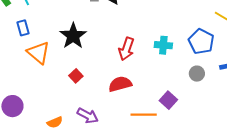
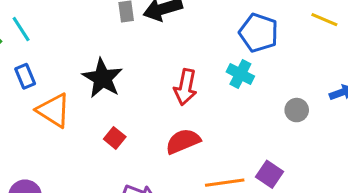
blue pentagon: (201, 41) -> (259, 33), moved
cyan cross: (163, 45) -> (240, 74), turned 30
purple square: (168, 100) -> (270, 174), moved

